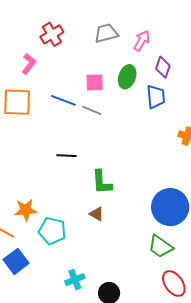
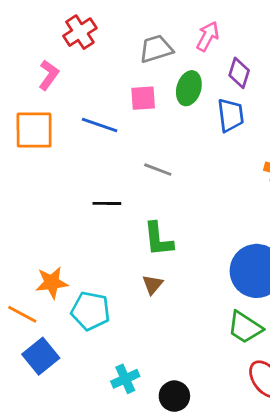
gray trapezoid: (106, 33) -> (156, 49), moved
gray line: (92, 110) -> (158, 170), moved
brown triangle: (97, 214) -> (153, 285), turned 42

